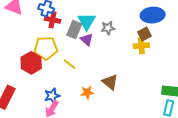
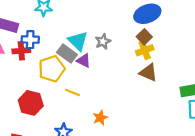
red cross: (52, 20) -> (21, 51), moved
gray rectangle: (74, 29) -> (67, 53), turned -60
yellow pentagon: (46, 48) -> (52, 69), moved
brown triangle: (110, 82) -> (148, 73), moved

